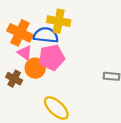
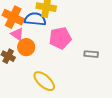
pink pentagon: (52, 58) -> (60, 38), moved

